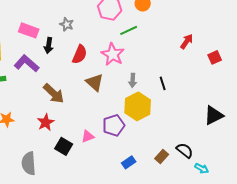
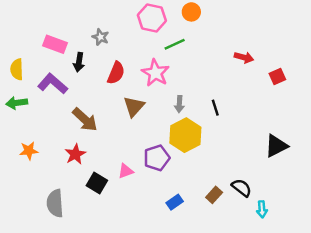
red arrow: (187, 41) -> (244, 57), turned 70
brown triangle: (95, 82) -> (134, 106), turned 30
cyan arrow: (202, 168) -> (262, 209), turned 56

